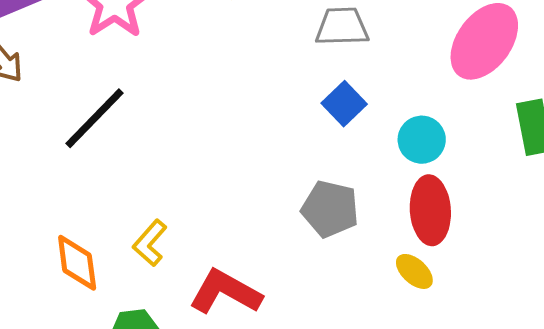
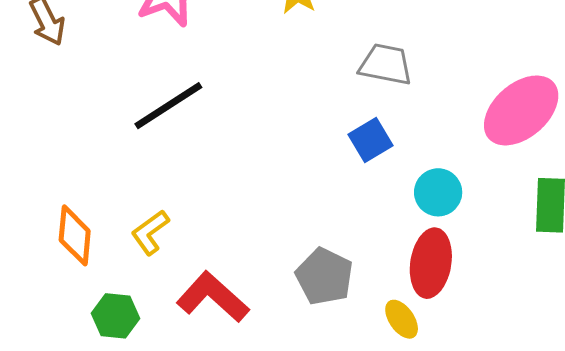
black line: (95, 118) -> (168, 106), moved
gray pentagon: (330, 209) -> (324, 276), moved

